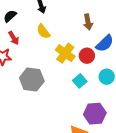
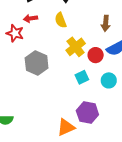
red arrow: (14, 38) -> (30, 18), turned 96

